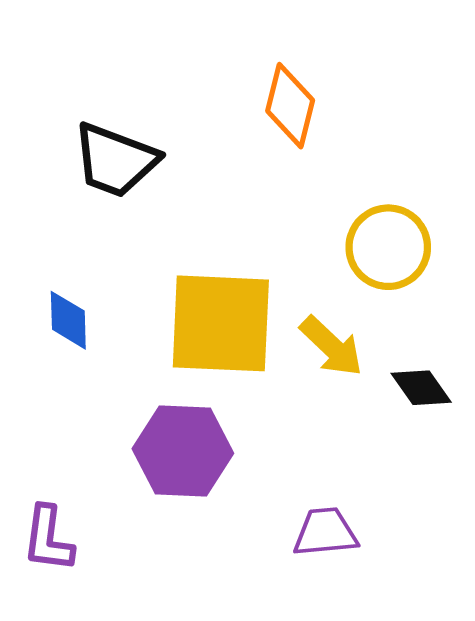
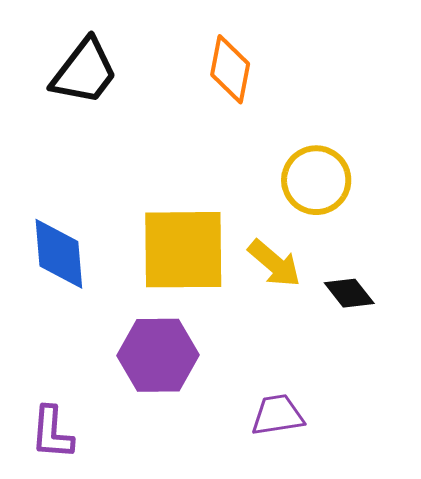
black trapezoid: (115, 160) -> (84, 72), moved, turned -70
blue diamond: (68, 320) -> (59, 254), size x1.5

